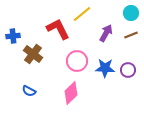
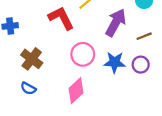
purple arrow: (106, 33) -> (116, 23), size x1.4
brown line: (131, 35) -> (144, 36), moved
brown cross: (33, 54) -> (32, 59), moved

